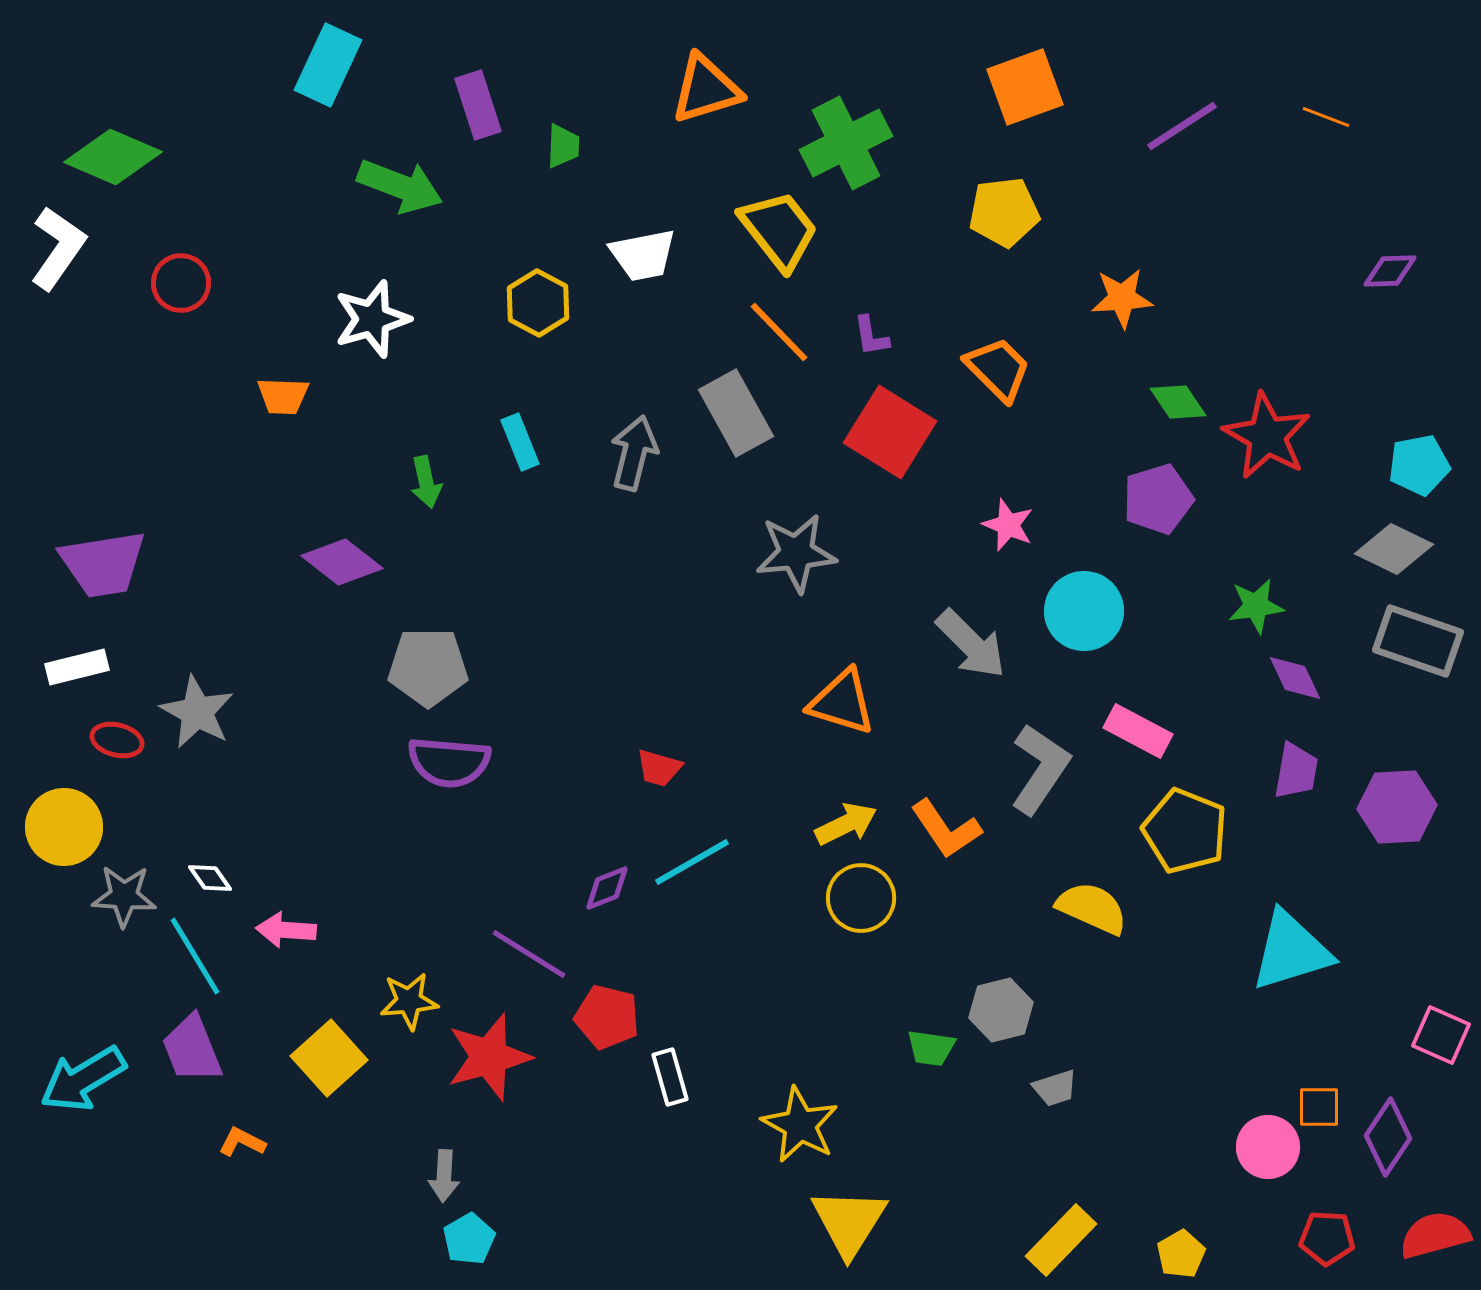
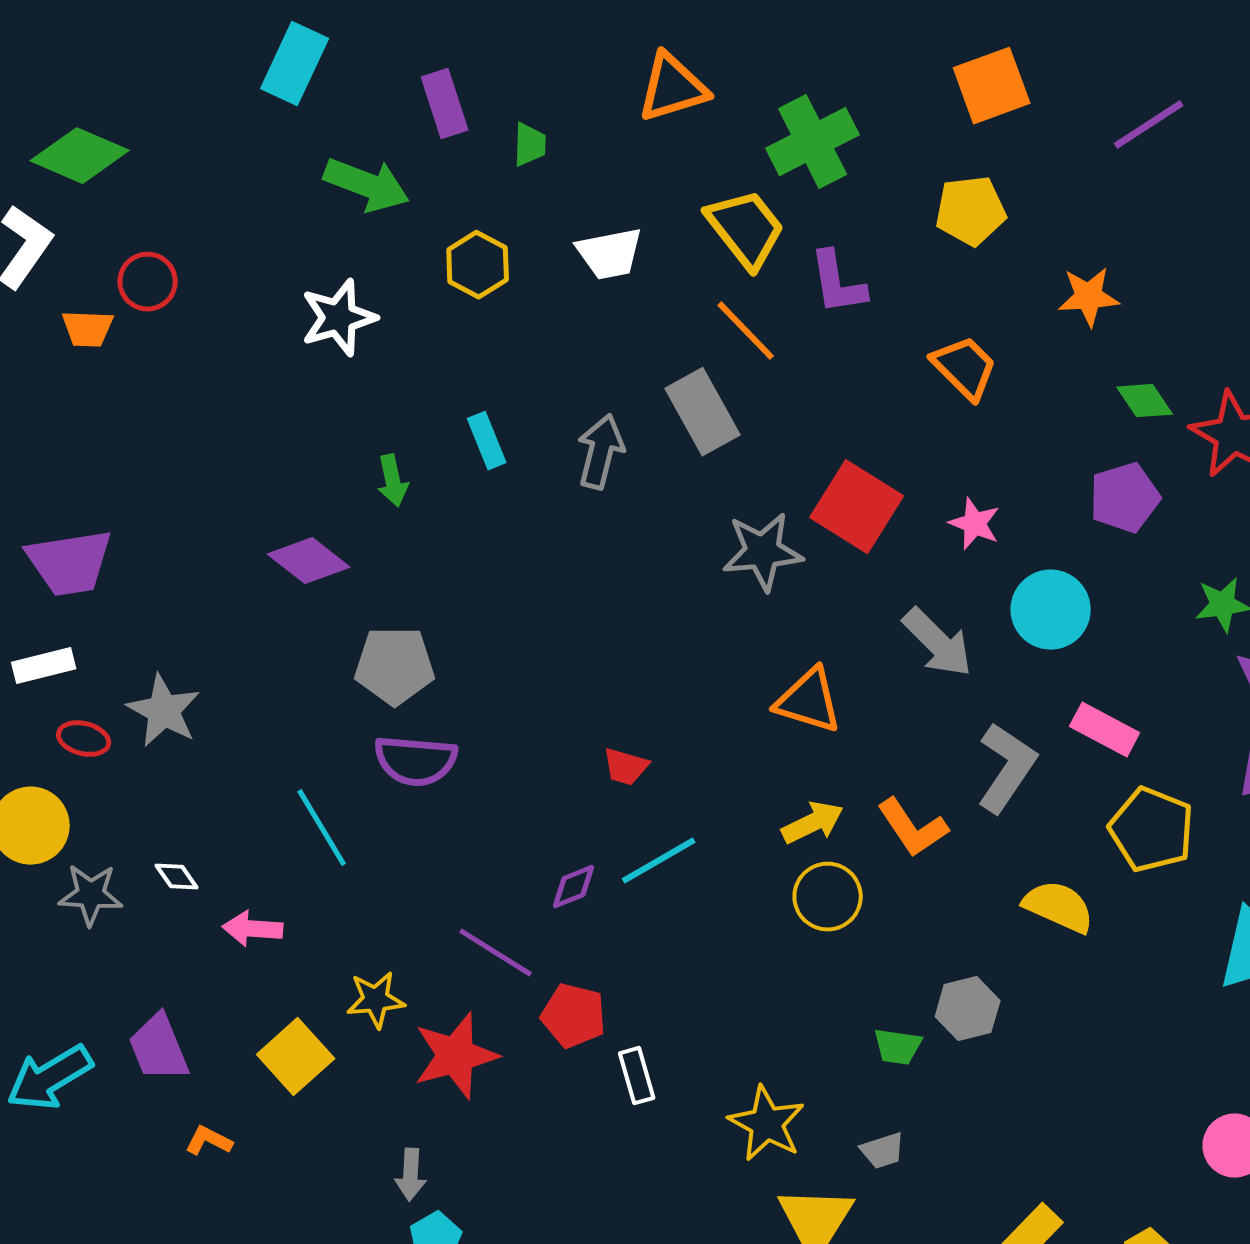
yellow hexagon: (538, 303) -> (478, 265), moved
purple L-shape: (871, 336) -> (838, 283), moved, size x1.6
orange trapezoid: (283, 396) -> (88, 329), moved
red square: (890, 432) -> (857, 507), moved
cyan line: (195, 956) -> (322, 828), moved
gray trapezoid: (1055, 1088) -> (883, 1151), moved

